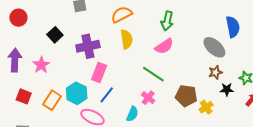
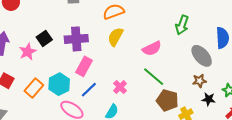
green arrow: (167, 21) -> (182, 25), moved
black square: (55, 35) -> (44, 38), moved
yellow semicircle: (127, 39) -> (115, 37), turned -150
green line: (153, 74) -> (154, 77), moved
pink cross: (148, 98) -> (120, 87), moved

